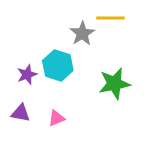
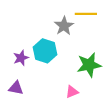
pink triangle: (57, 118) -> (72, 92), moved

